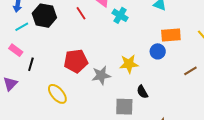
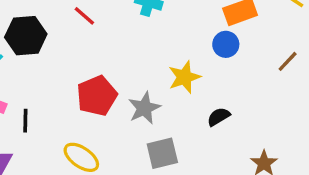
black semicircle: (142, 92) -> (219, 117), turned 104
gray square: (124, 107) -> (162, 153), moved

